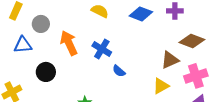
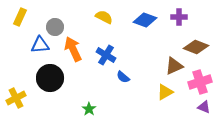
gray circle: (41, 24) -> (55, 27), moved
blue triangle: (23, 45) -> (40, 45), moved
black circle: (46, 72) -> (50, 78), size x1.4

